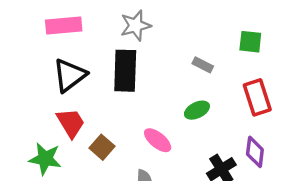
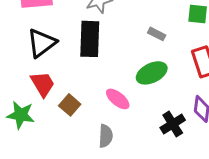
green ellipse: (197, 110) -> (152, 73), size x1.4

